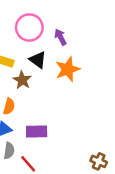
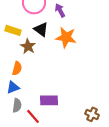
orange star: (68, 69) -> (66, 37), turned 30
purple rectangle: (37, 132) -> (49, 100), moved

